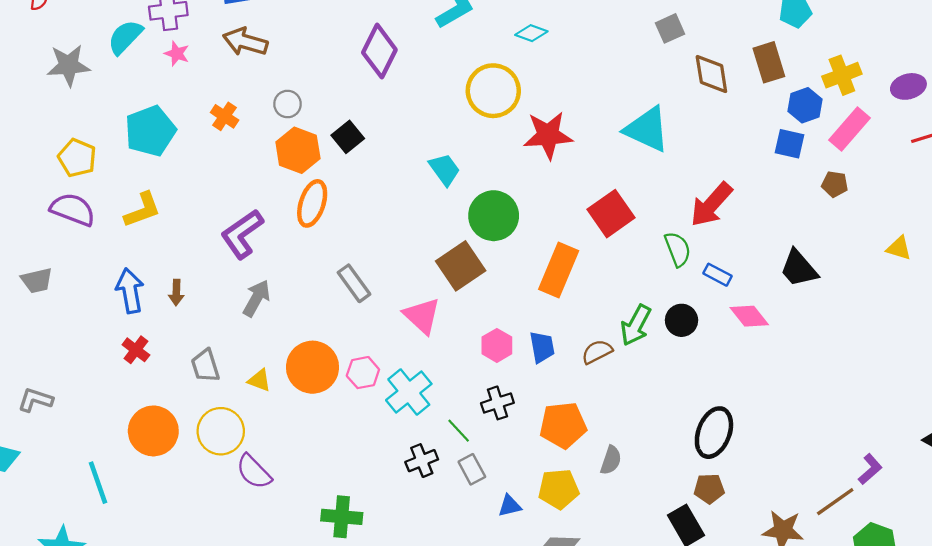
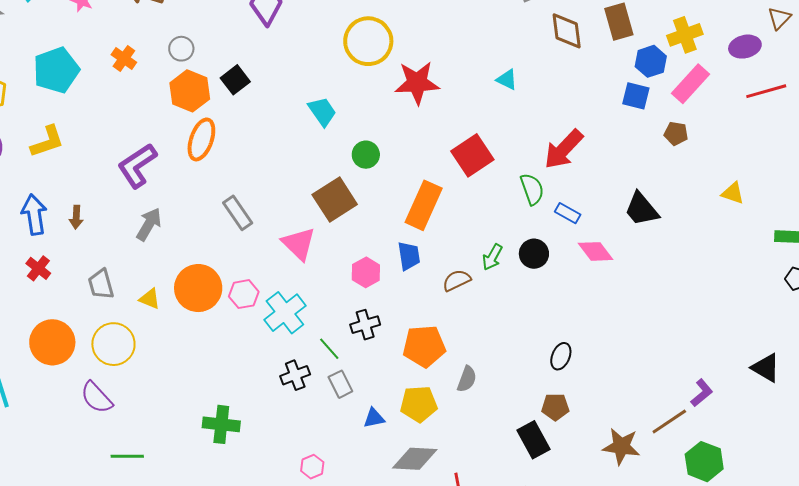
cyan triangle: (647, 129) -> (507, 80), size x0.5
green circle: (494, 216) -> (366, 155), size x0.6
green arrow: (636, 325) -> (492, 257), size x0.7
blue trapezoid: (542, 347) -> (409, 256), moved
black ellipse: (714, 433) -> (561, 356), size x0.6
purple semicircle: (254, 472) -> (97, 398), moved

